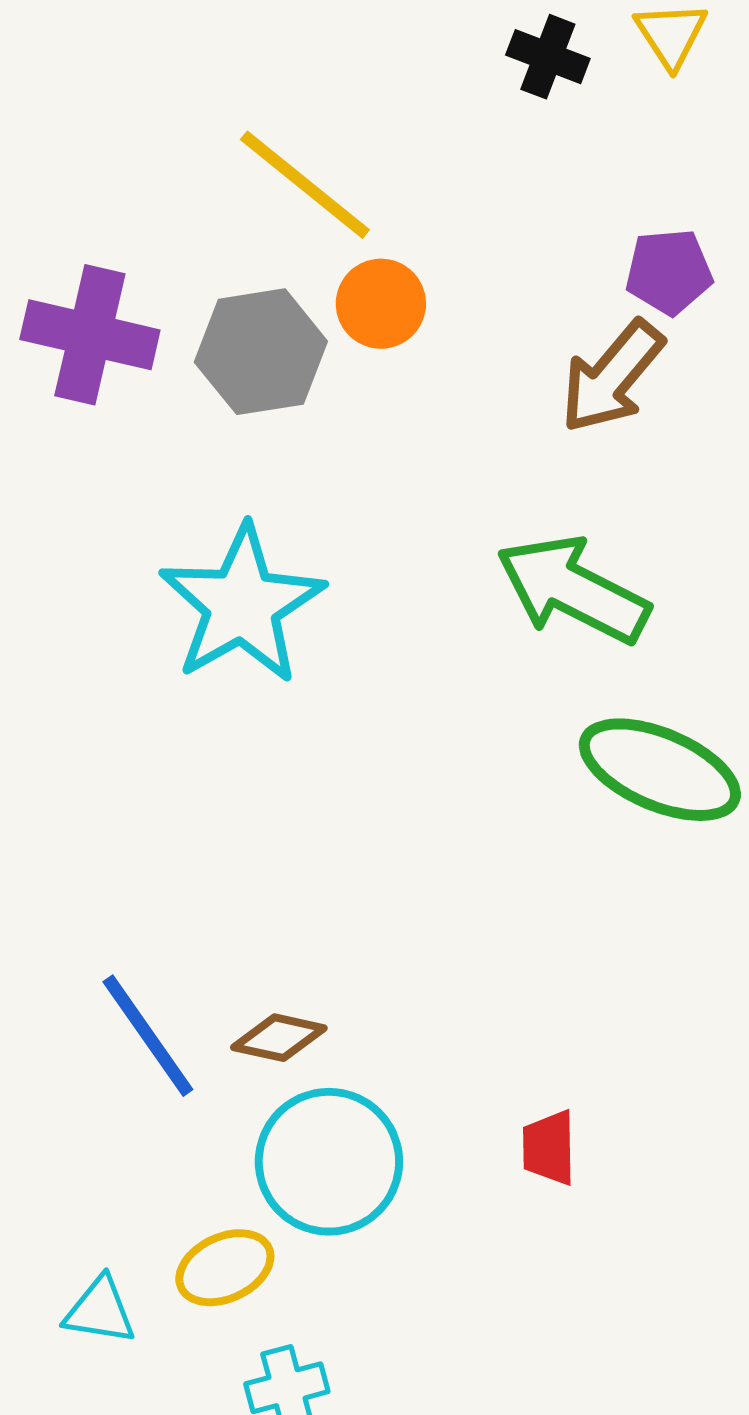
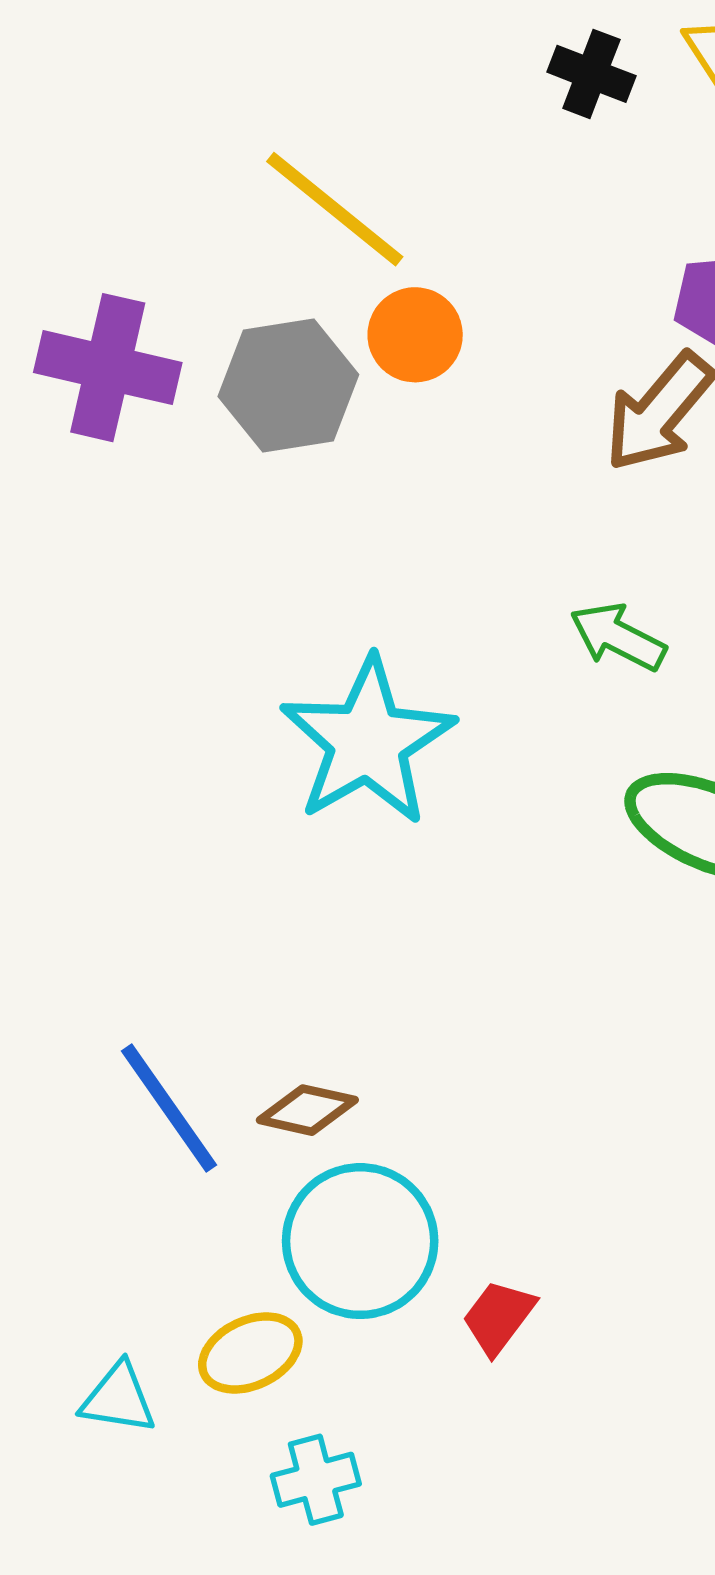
green arrow: (573, 590) -> (618, 637), size x0.6
cyan star: (242, 605) -> (368, 741), moved
red trapezoid: (549, 1148) -> (499, 1317), moved, turned 38

